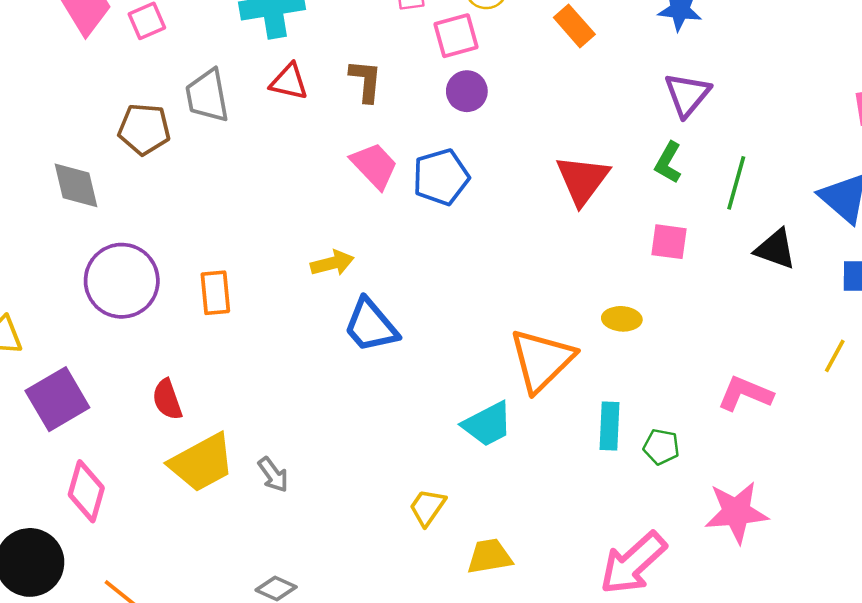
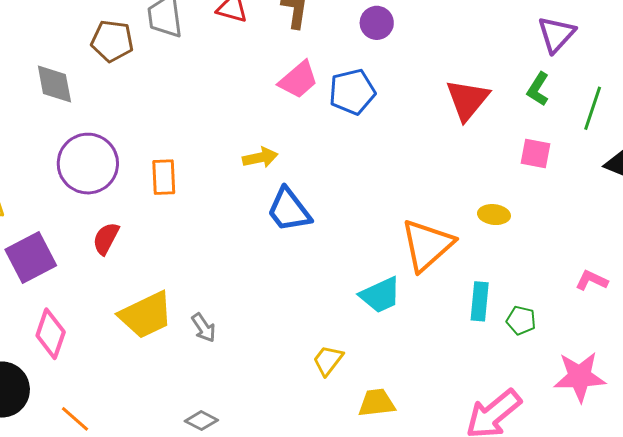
pink trapezoid: (374, 166) -> (298, 80), turned 90
pink L-shape: (745, 394) -> (592, 280), size x0.7
red semicircle: (167, 399) -> (106, 238), moved, turned 44

